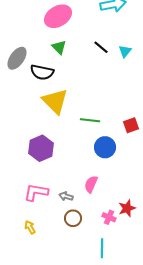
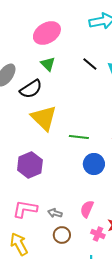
black semicircle: (42, 72) -> (31, 89), turned -45
pink semicircle: (91, 184) -> (87, 209), moved
yellow arrow: (30, 227) -> (19, 244), size x1.6

